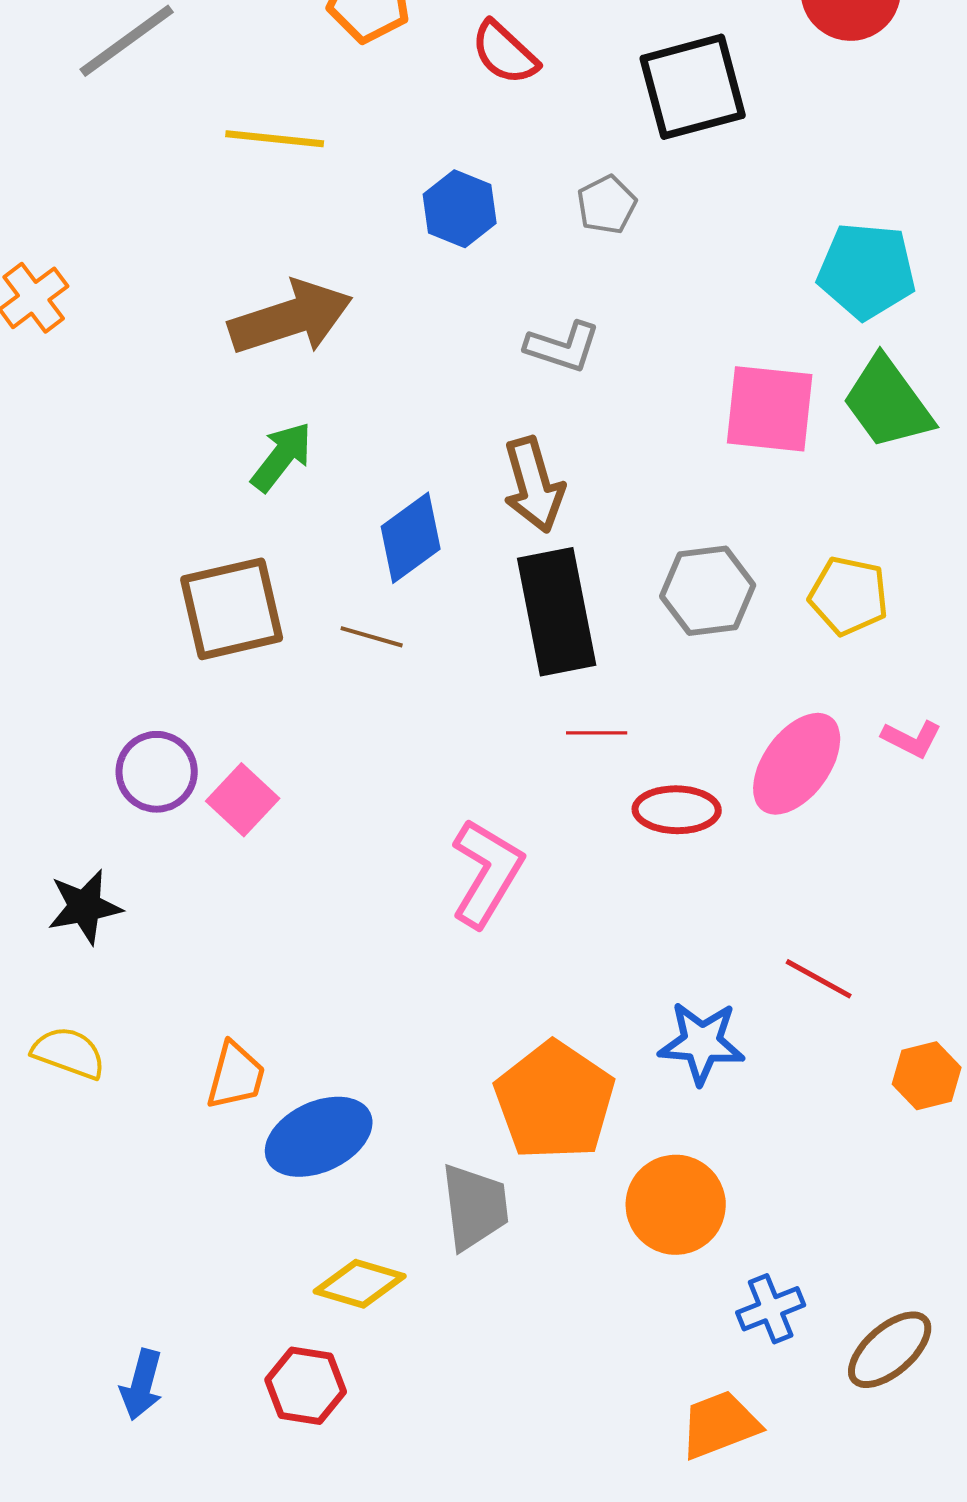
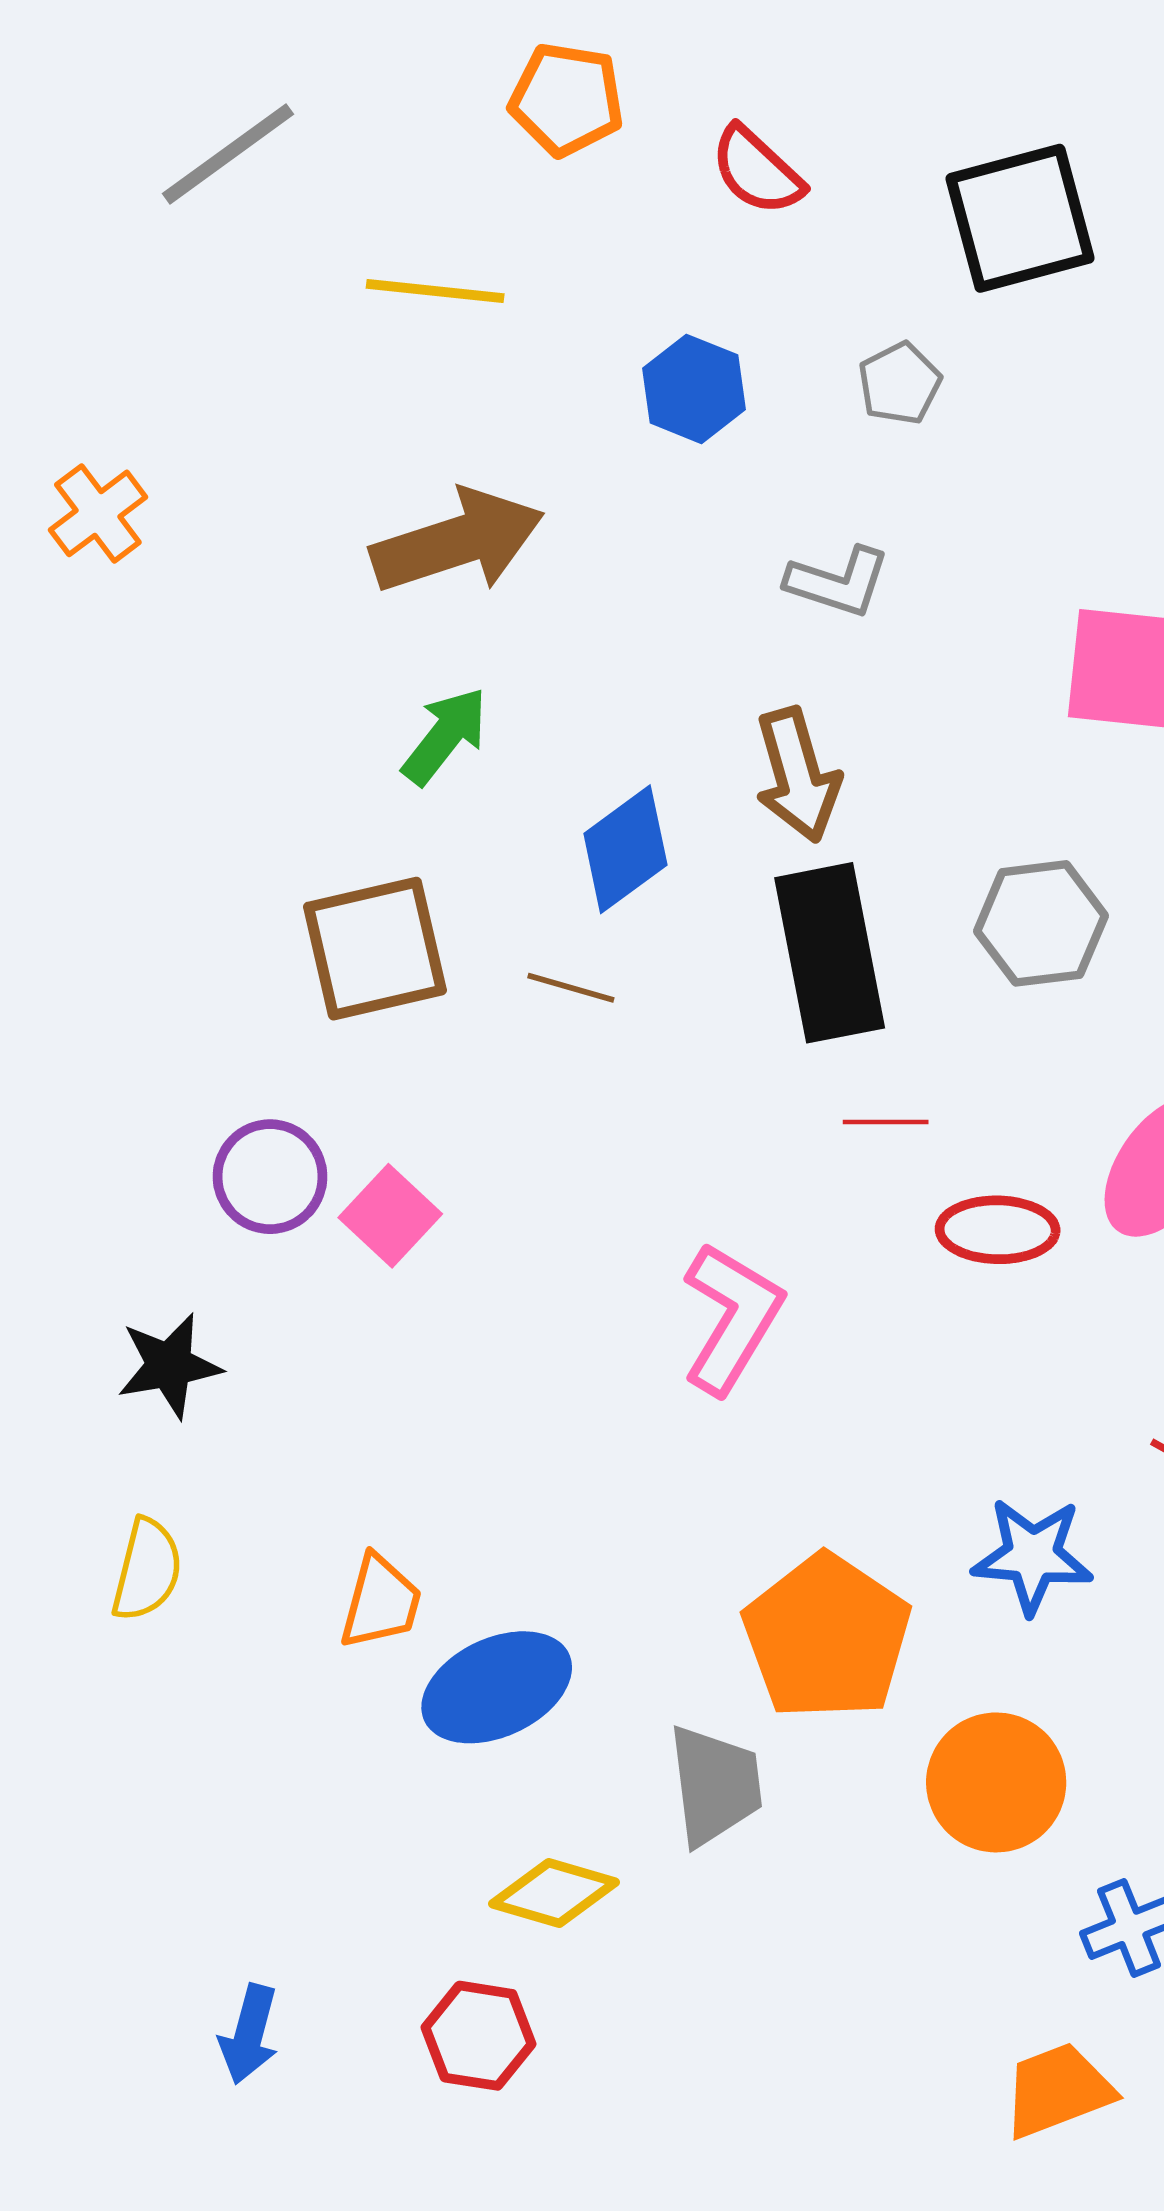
yellow semicircle: (69, 1053) -> (147, 1570), turned 84

